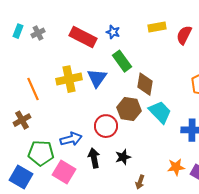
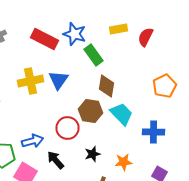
blue star: (113, 32) -> (74, 34), size x1.6
green rectangle: (122, 61) -> (94, 55), moved
black star: (123, 157) -> (92, 154), moved
black arrow: (94, 158) -> (56, 160), turned -30
orange star: (176, 167) -> (124, 162), moved

